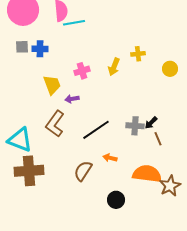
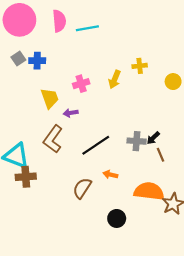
cyan line: (74, 23) -> (87, 28), moved
gray square: (22, 47) -> (18, 59), turned -32
brown cross: (29, 171) -> (26, 177), moved, size x0.7

